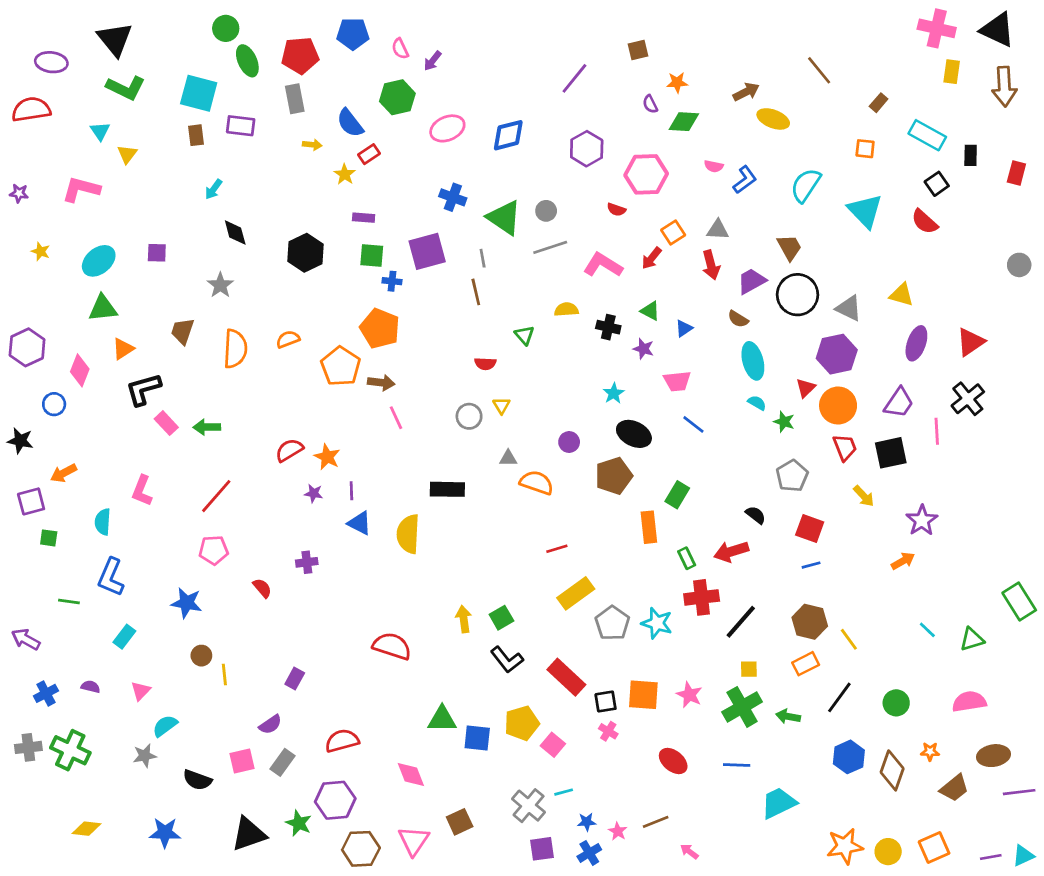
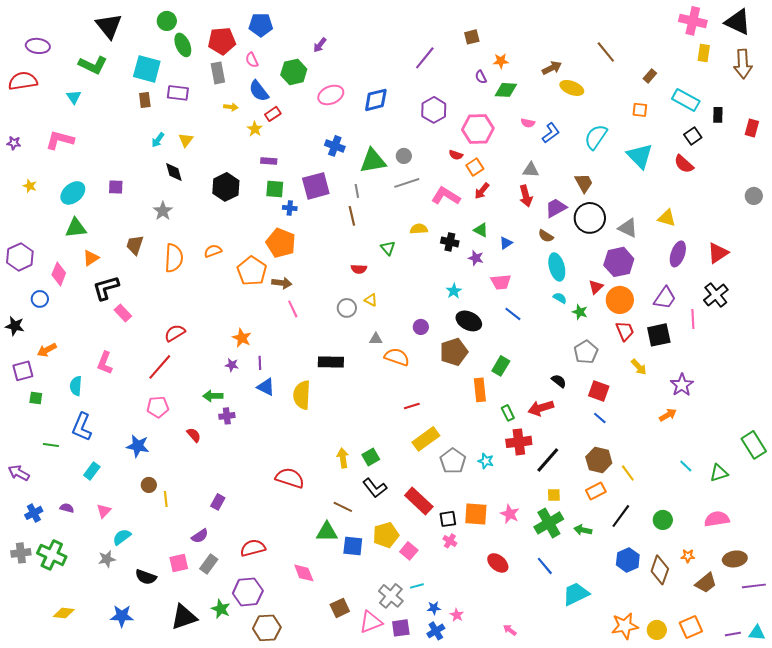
black triangle: (115, 39) -> (109, 26), moved
pink semicircle: (400, 49) -> (252, 60), moved
yellow triangle: (127, 154) -> (186, 140), moved
green triangle: (504, 218) -> (373, 161), turned -44
orange square: (673, 232) -> (475, 167), moved
yellow triangle: (501, 406) -> (371, 300), turned -32
green arrow: (207, 427) -> (213, 396), moved
red semicircle: (289, 450) -> (175, 333), moved
blue line: (811, 565) -> (600, 418), turned 56
cyan star: (657, 623) -> (486, 461), size x0.7
blue line: (737, 765) -> (545, 566), turned 48
brown line: (656, 822) -> (343, 507), moved, turned 48
pink triangle: (414, 841) -> (371, 622), moved, turned 35
cyan triangle: (1023, 856) -> (757, 633), turned 30

